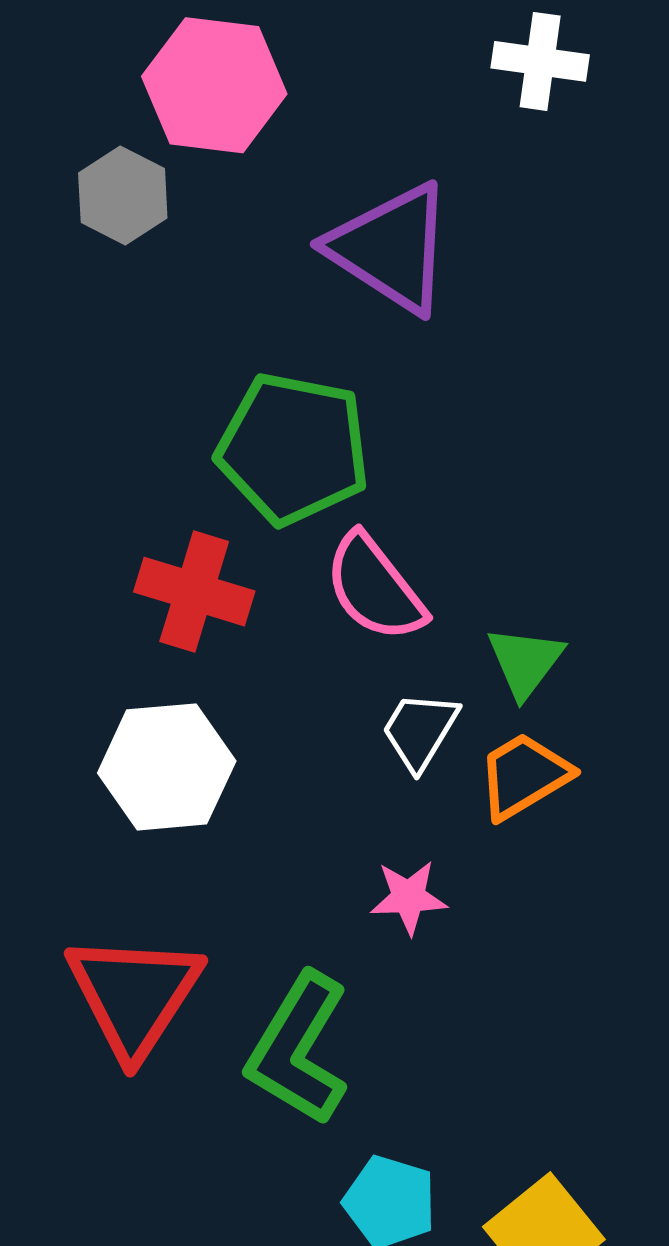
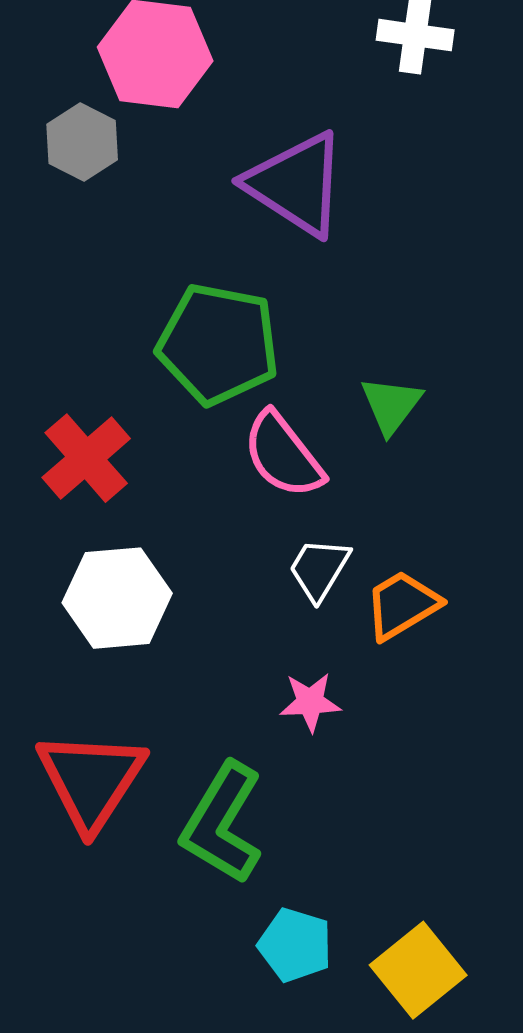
red cross: (194, 592) -> (86, 458), moved, turned 32
green triangle: (525, 662) -> (391, 405), moved

